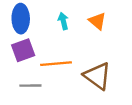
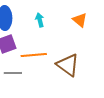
orange triangle: (97, 21) -> (80, 20), moved

